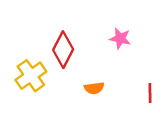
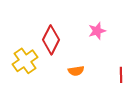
pink star: (120, 38) -> (97, 31), turned -30

